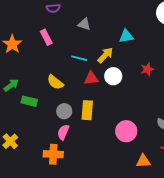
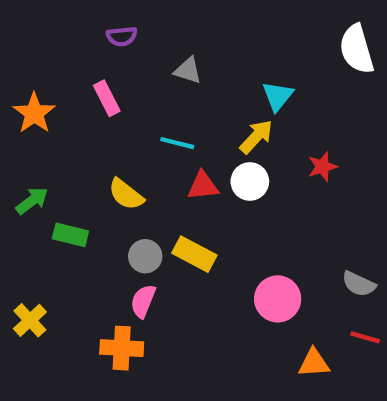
cyan triangle: (126, 36) -> (278, 96), turned -42
yellow arrow: (105, 55) -> (256, 137), moved
yellow rectangle: (87, 110) -> (194, 254), turned -66

